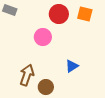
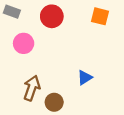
red circle: (59, 14) -> (52, 16), moved
pink circle: (43, 37) -> (24, 43), moved

